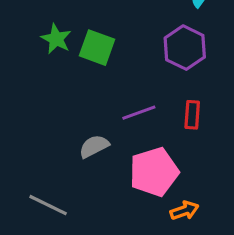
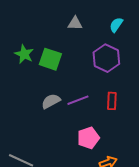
gray semicircle: (94, 146) -> (51, 101), moved
pink pentagon: (154, 172) -> (88, 138), size x0.7

